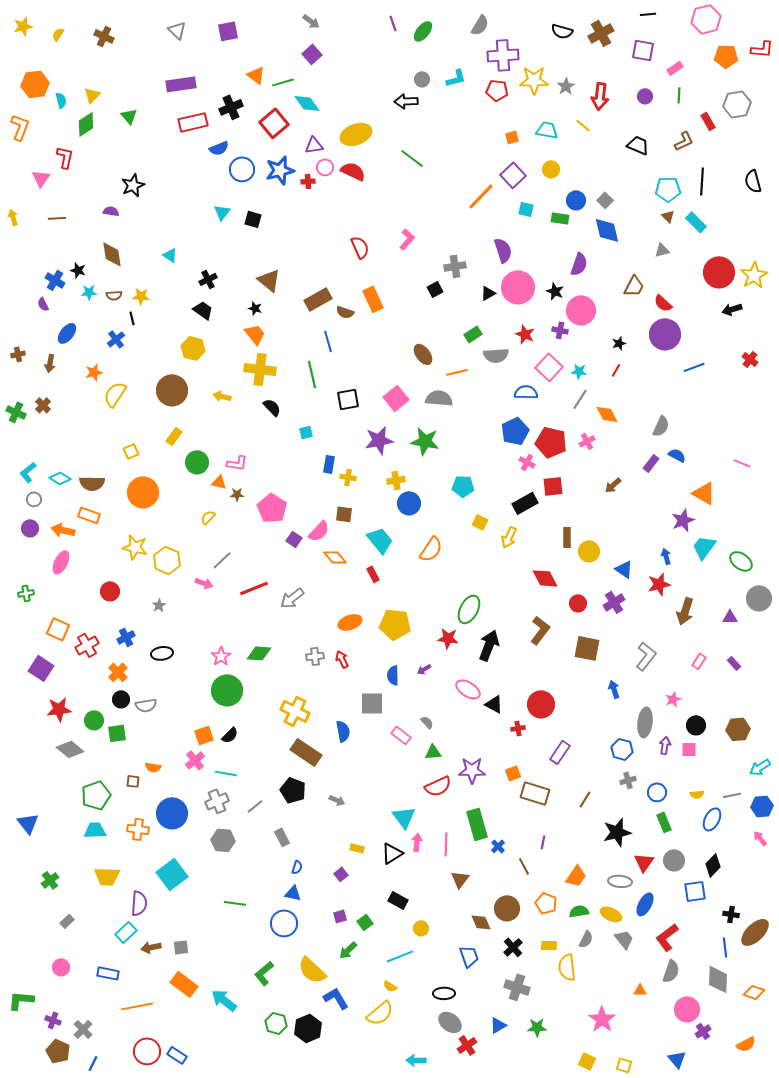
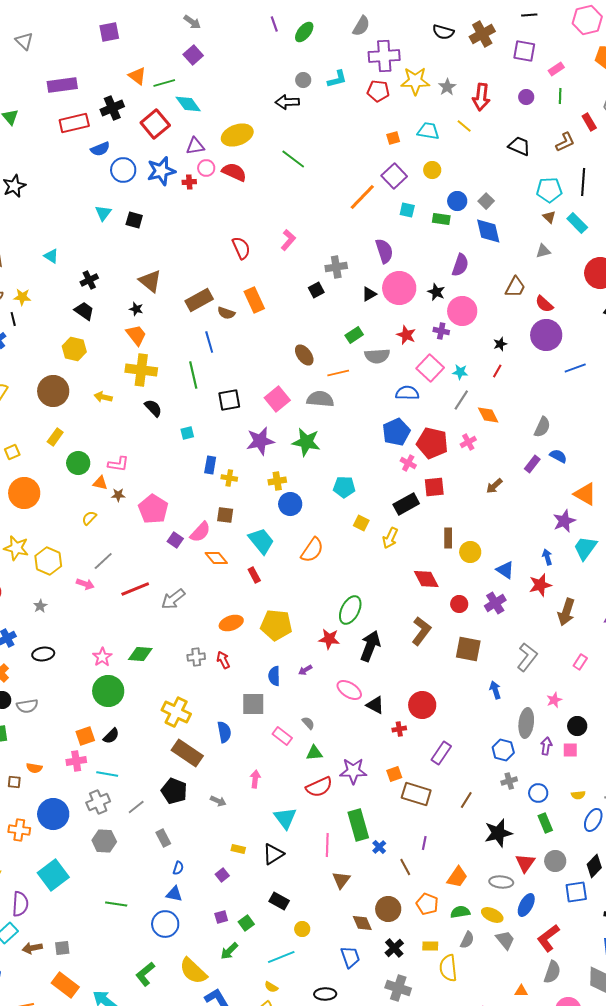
gray triangle: (177, 30) -> (24, 41), moved
pink cross: (195, 760) -> (76, 761), turned 30
pink arrow: (417, 842) -> (255, 779), moved

